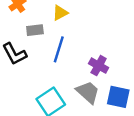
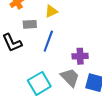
purple cross: (99, 66) -> (80, 56), turned -35

